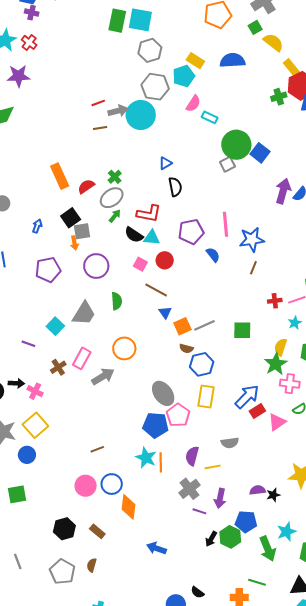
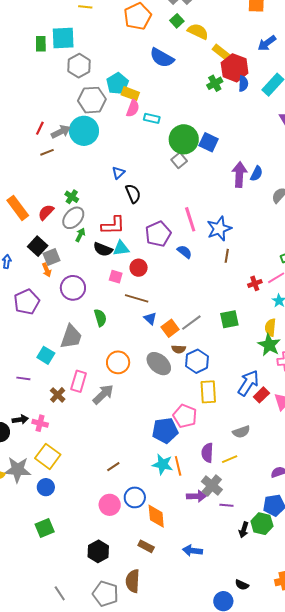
green rectangle: (117, 21) -> (41, 44), size x0.7
blue semicircle: (232, 60) -> (162, 58), turned -135
yellow rectangle: (195, 61) -> (130, 94), moved
red line: (98, 103) -> (40, 128), turned -32
gray ellipse: (163, 393) -> (159, 364), moved
purple arrow: (220, 498) -> (196, 496), moved, turned -90
brown rectangle: (97, 531) -> (146, 546), moved
brown semicircle: (92, 565) -> (133, 581), size x1.6

